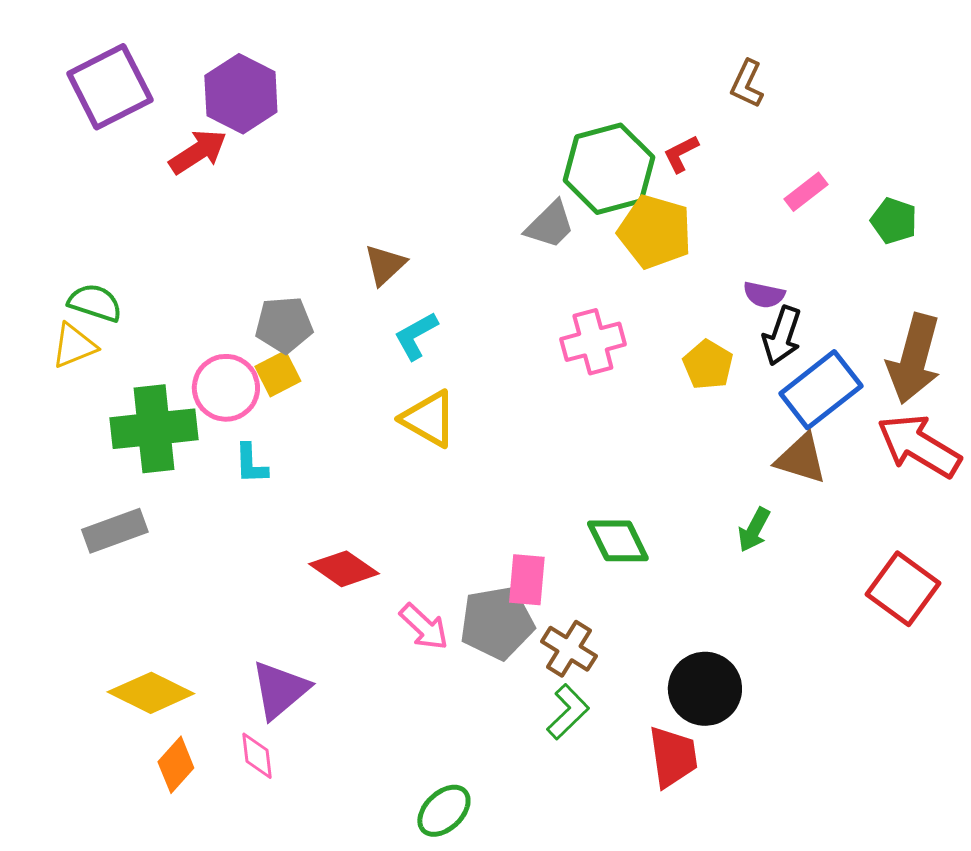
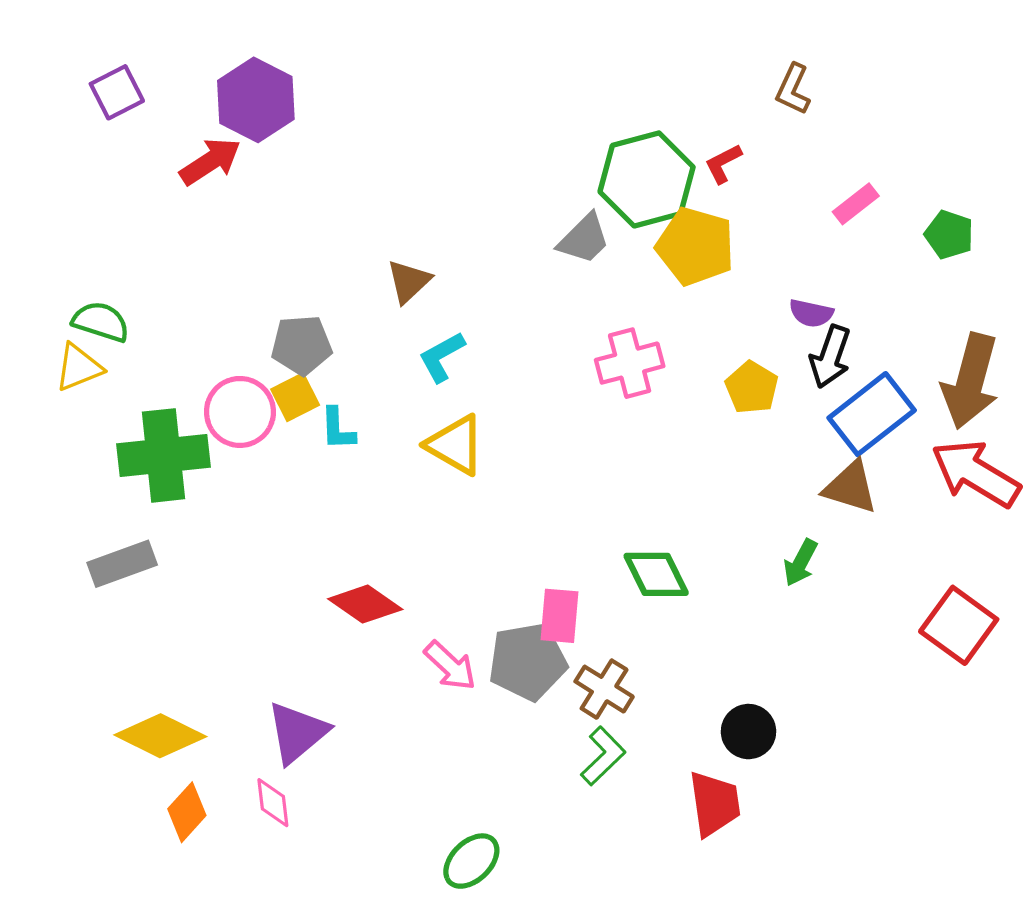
purple square: (110, 87) -> (117, 92), size x0.6
cyan L-shape: (251, 464) -> (338, 429), moved
black circle: (705, 689) -> (749, 732), size x0.7

